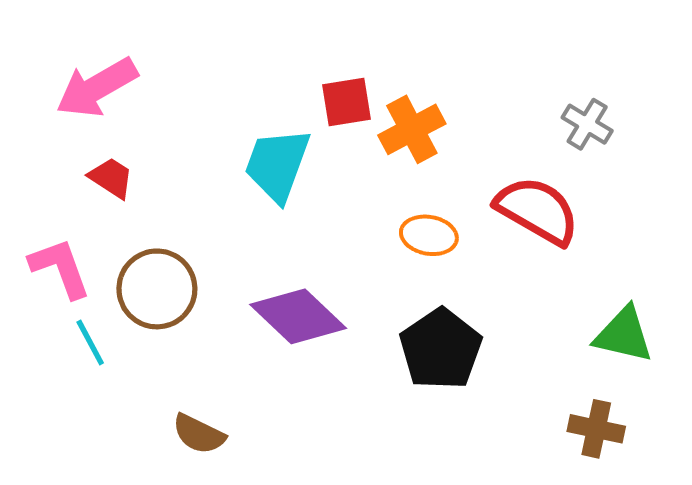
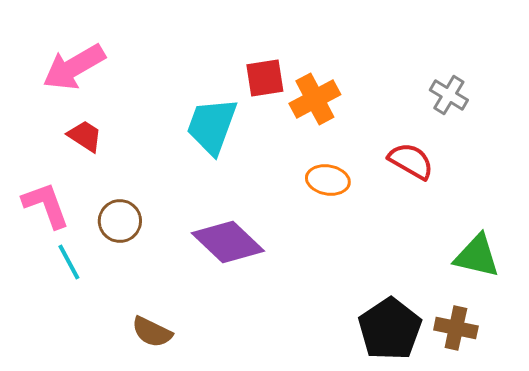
red semicircle: (537, 210) -> (411, 161), size x0.7
brown circle: (157, 289) -> (120, 221), size x0.7
black pentagon: (441, 349) -> (390, 329), moved

